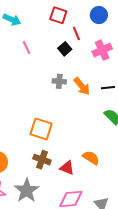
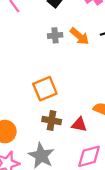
orange square: (41, 129) -> (45, 89), turned -30

